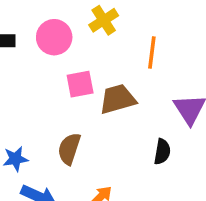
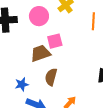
brown trapezoid: (118, 99) -> (40, 53), moved

